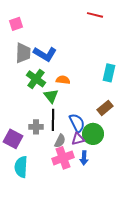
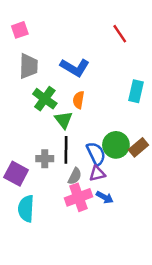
red line: (95, 15) -> (120, 34), moved, turned 42
blue L-shape: (45, 54) -> (75, 67), moved
orange semicircle: (63, 80) -> (78, 100), turned -88
brown rectangle: (105, 108) -> (138, 147), moved
green circle: (93, 134) -> (116, 145), moved
blue arrow: (84, 158) -> (105, 197), turned -64

